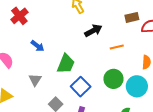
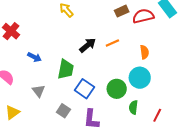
black arrow: (93, 31) -> (88, 45), moved
green circle: (113, 79) -> (117, 89), moved

